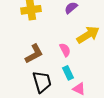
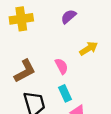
yellow arrow: (88, 35) -> (89, 48), size x0.7

